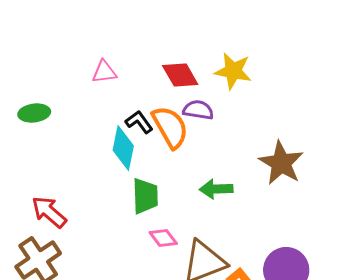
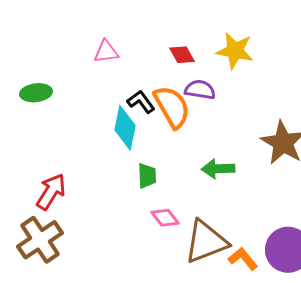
red diamond: (180, 75) -> (182, 55), size x0.7
green trapezoid: (145, 196) -> (147, 176), size x0.7
red arrow: (49, 212) -> (51, 192), turned 81

